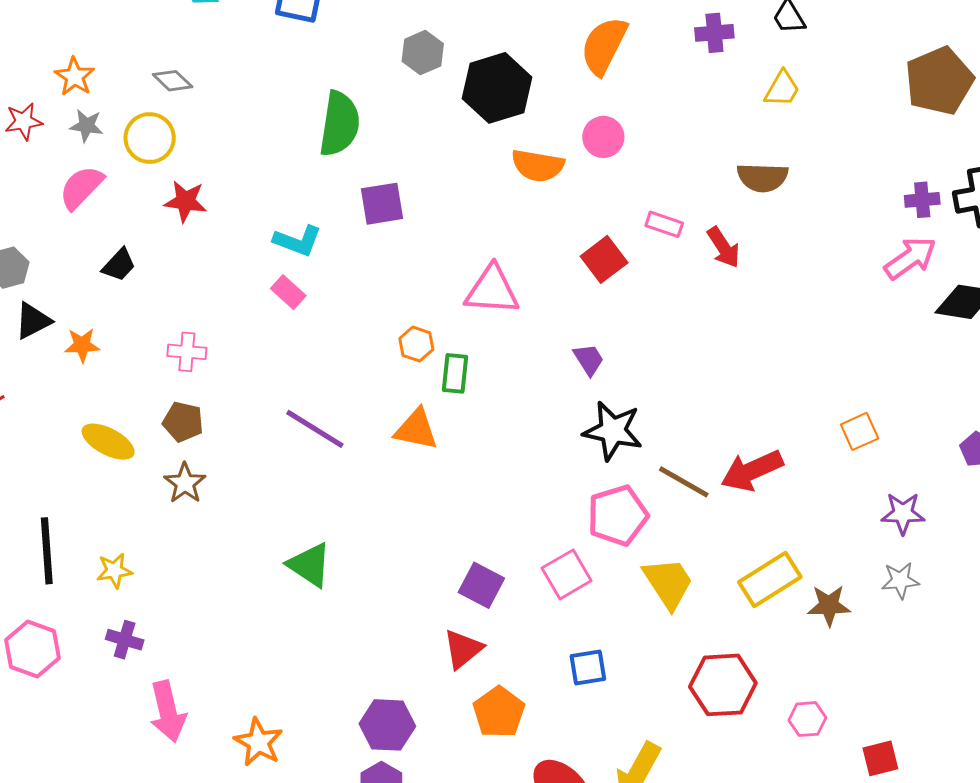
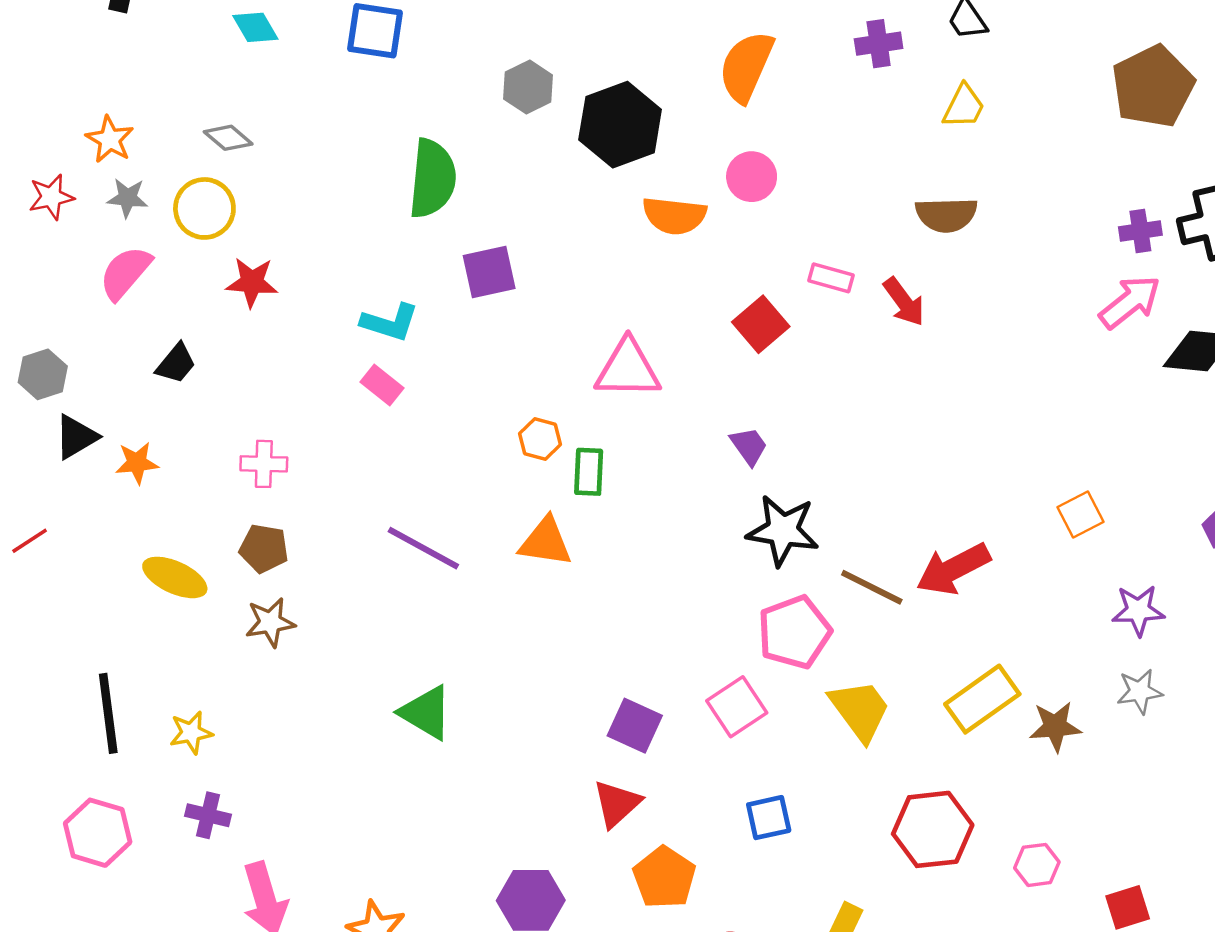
brown star: (185, 483) -> (270, 622), turned 30

